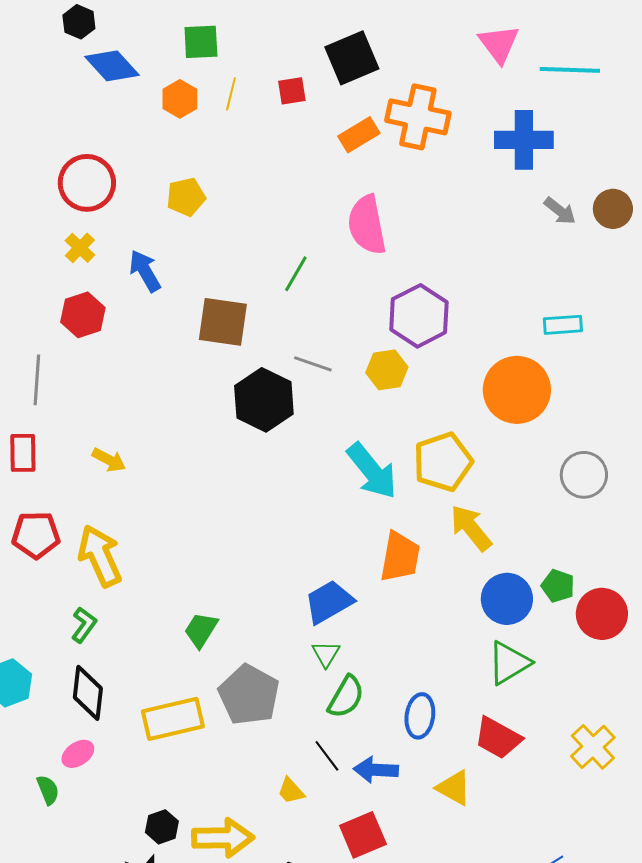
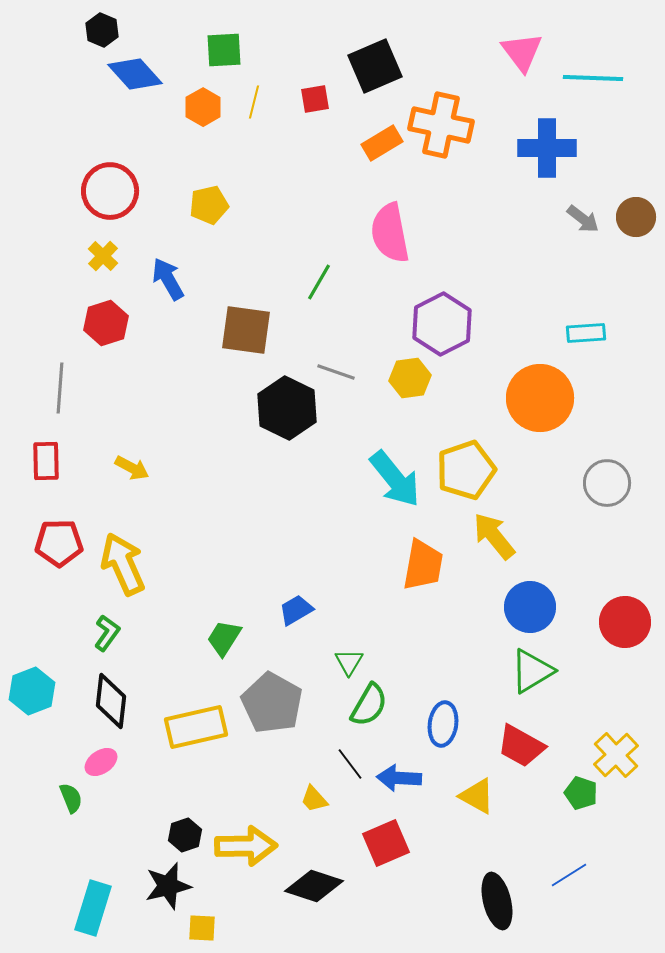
green pentagon: (558, 586) -> (581, 793), moved
blue trapezoid: (329, 602) -> (296, 610), moved, size x0.7

